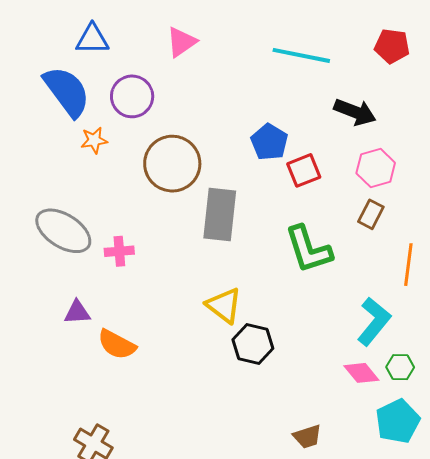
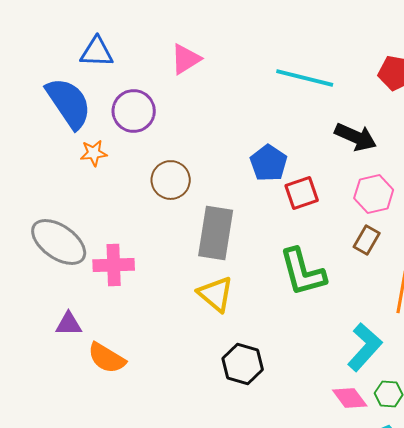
brown circle: (172, 164) -> (171, 180), size x0.7
pink cross: (119, 251) -> (114, 265), size x1.4
yellow triangle: (224, 305) -> (216, 294), moved

